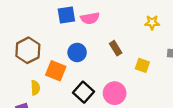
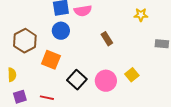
blue circle: (77, 52) -> (61, 31), moved
yellow square: (142, 65) -> (132, 75), moved, turned 32
yellow semicircle: (35, 88) -> (12, 75), moved

